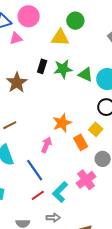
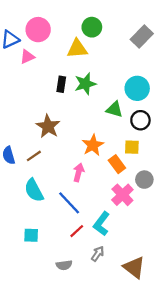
green triangle: (86, 74) -> (114, 109), moved
brown star: (17, 83) -> (48, 126), moved
yellow square: (96, 129) -> (132, 147), turned -32
pink cross: (86, 180) -> (122, 195), moved
gray arrow: (53, 218) -> (98, 254), turned -48

